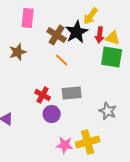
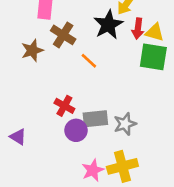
brown cross: (57, 35) -> (63, 35), moved
gray rectangle: (72, 93) -> (95, 119), moved
gray star: (108, 111) -> (125, 124), moved, turned 30
pink star: (65, 145) -> (93, 170), turned -30

